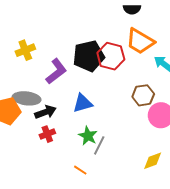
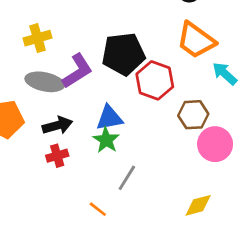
red hexagon: (111, 56) -> (155, 80), moved
gray ellipse: (27, 98) -> (45, 82), moved
green star: (88, 136) -> (106, 140), moved

